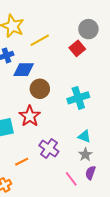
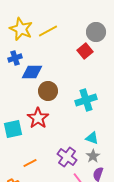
yellow line: (40, 40) -> (48, 31), moved
purple cross: (49, 149) -> (67, 157), moved

